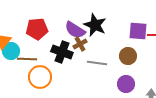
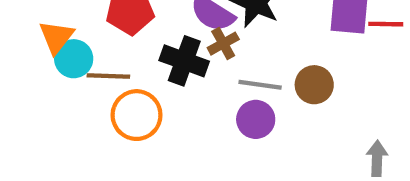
brown circle: (128, 56) -> (314, 85), moved
purple circle: (126, 84) -> (256, 119), moved

